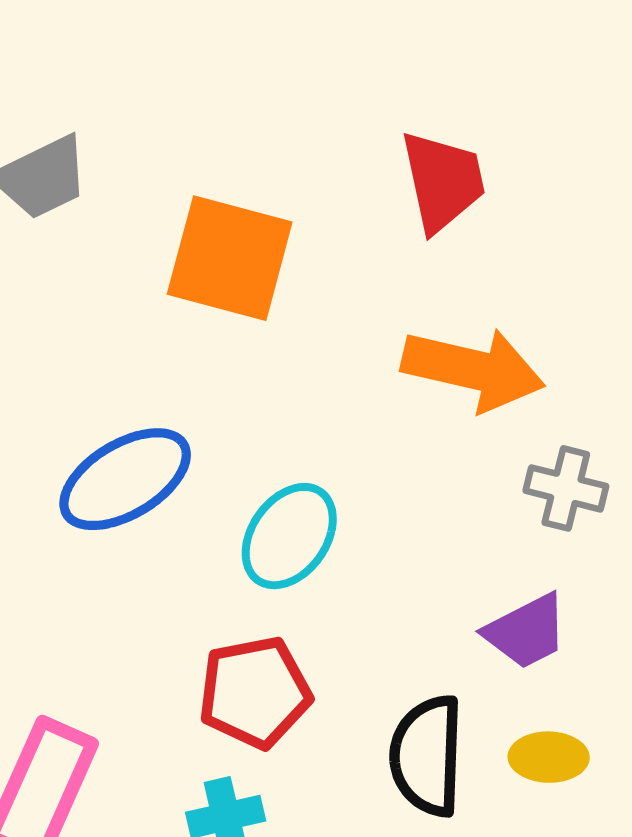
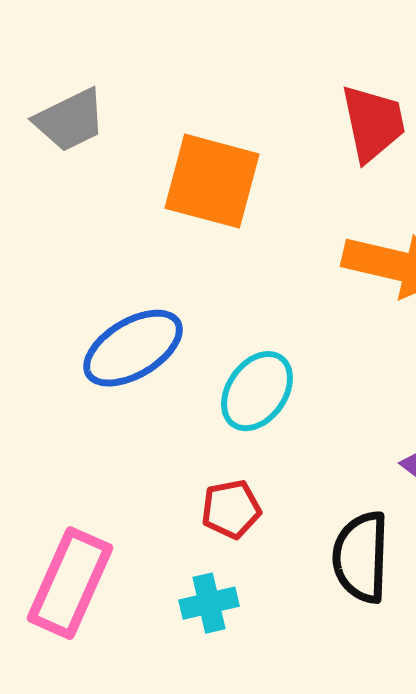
red pentagon: (255, 692) -> (231, 509), size x0.7

